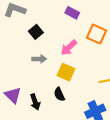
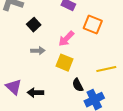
black semicircle: (59, 94) -> (78, 85), moved
black arrow: (35, 102) -> (35, 93), turned 112

